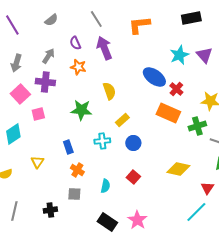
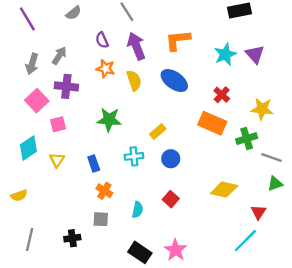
orange L-shape: (139, 25) -> (178, 40), moved
gray arrow: (48, 56) -> (59, 56), moved
blue ellipse: (154, 77) -> (174, 80), moved
yellow semicircle: (109, 91) -> (134, 80), moved
yellow triangle: (37, 162) -> (57, 160), moved

